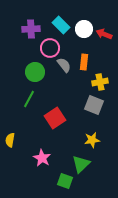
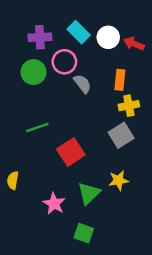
orange rectangle: (84, 62) -> (120, 80), moved
green circle: (35, 72) -> (33, 72), moved
green line: (29, 99) -> (37, 128), turned 42
gray square: (94, 105) -> (121, 135), turned 36
green triangle: (81, 164) -> (89, 193), moved

